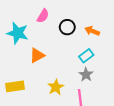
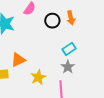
orange arrow: (92, 31) -> (71, 18), moved, turned -128
orange triangle: (37, 55) -> (18, 60), moved

